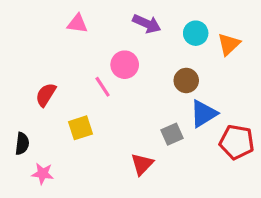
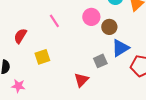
pink circle: (125, 65) -> (91, 17), moved
pink line: (103, 87) -> (54, 21), moved

